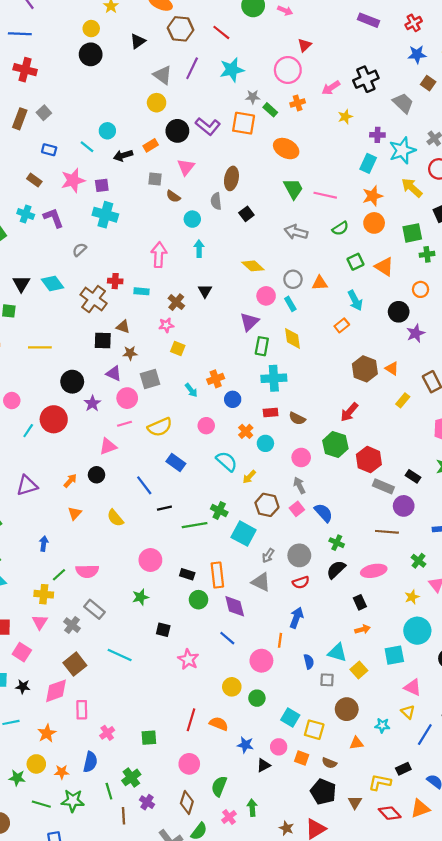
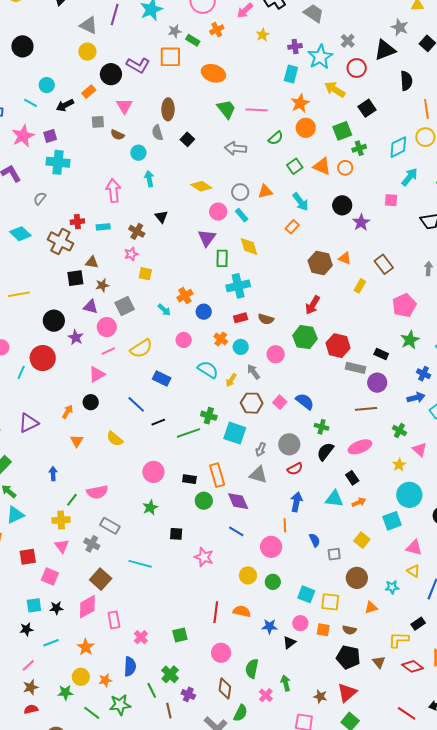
black circle: (91, 54) -> (22, 46), moved
orange circle: (421, 289) -> (345, 168), moved
gray arrow: (299, 485) -> (253, 372), moved
cyan triangle: (337, 653) -> (334, 499), moved
green line: (41, 804) -> (92, 713), turned 30

